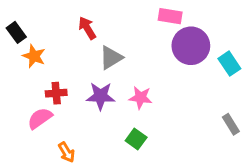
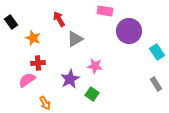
pink rectangle: (170, 16) -> (105, 11), moved
orange star: (34, 56) -> (33, 38), moved
cyan rectangle: (229, 64) -> (157, 52), moved
purple star: (101, 96) -> (70, 79), moved, turned -30

